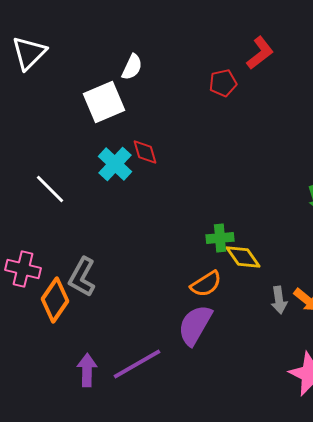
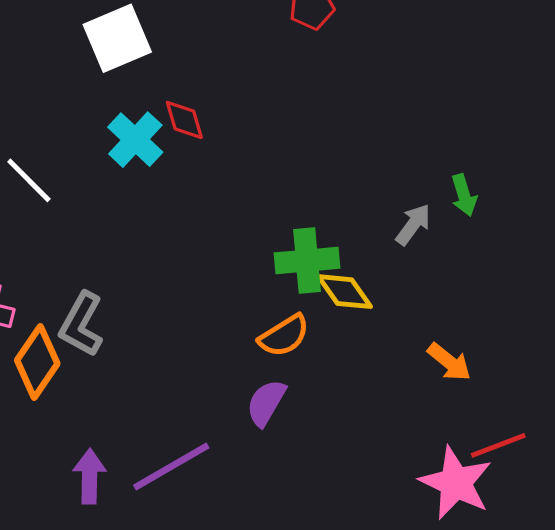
green cross: (220, 238) -> (307, 261), size x1.4
gray arrow: (279, 300) -> (413, 225), moved, turned -136
purple semicircle: (195, 325) -> (266, 403), size x0.7

